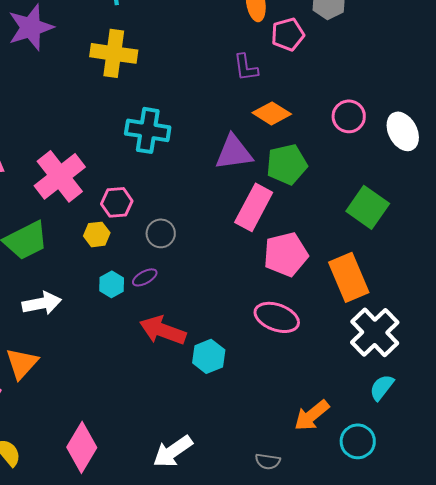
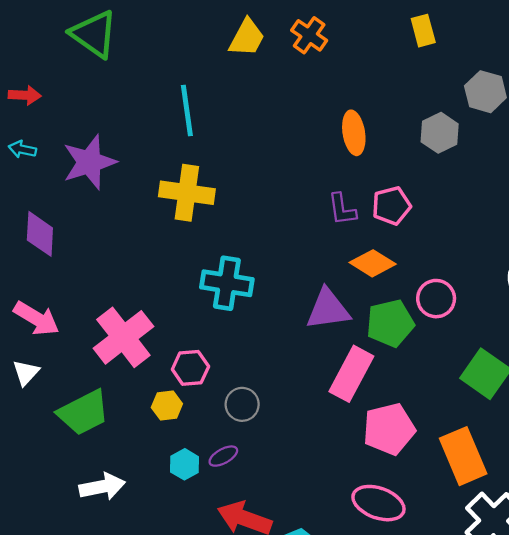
pink pentagon: (288, 34) -> (391, 206), moved
pink circle: (349, 116) -> (436, 299), moved

